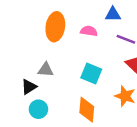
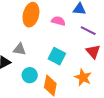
cyan circle: (38, 109) -> (30, 75), moved

